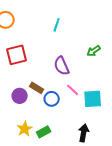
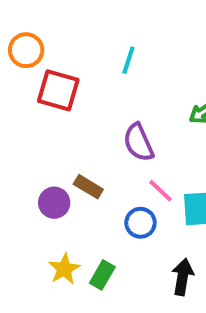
red square: (17, 55) -> (58, 90), moved, turned 30
blue circle: (52, 99) -> (140, 223), moved
green rectangle: (44, 132) -> (102, 275), turned -32

